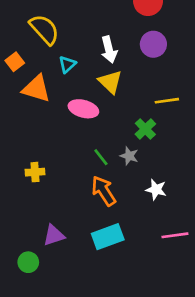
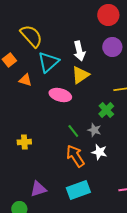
cyan triangle: (67, 64) -> (48, 62), size x1.6
yellow triangle: (110, 82) -> (80, 75), turned 42
orange triangle: (36, 89) -> (25, 80), size x0.6
white star: (156, 190) -> (99, 152), moved

